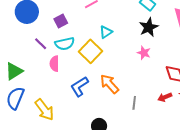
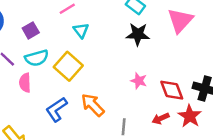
black star: (149, 27) -> (138, 34), turned 30
cyan triangle: (106, 32) -> (81, 30), moved, turned -32
pink star: (144, 53) -> (139, 81), moved

